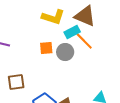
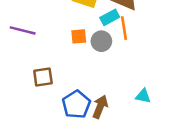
orange line: (84, 41) -> (124, 28), turned 36

